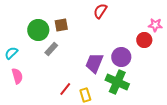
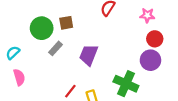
pink star: (155, 25) -> (147, 15), moved
purple circle: (121, 57) -> (150, 60), moved
purple trapezoid: (94, 63) -> (89, 55), moved

